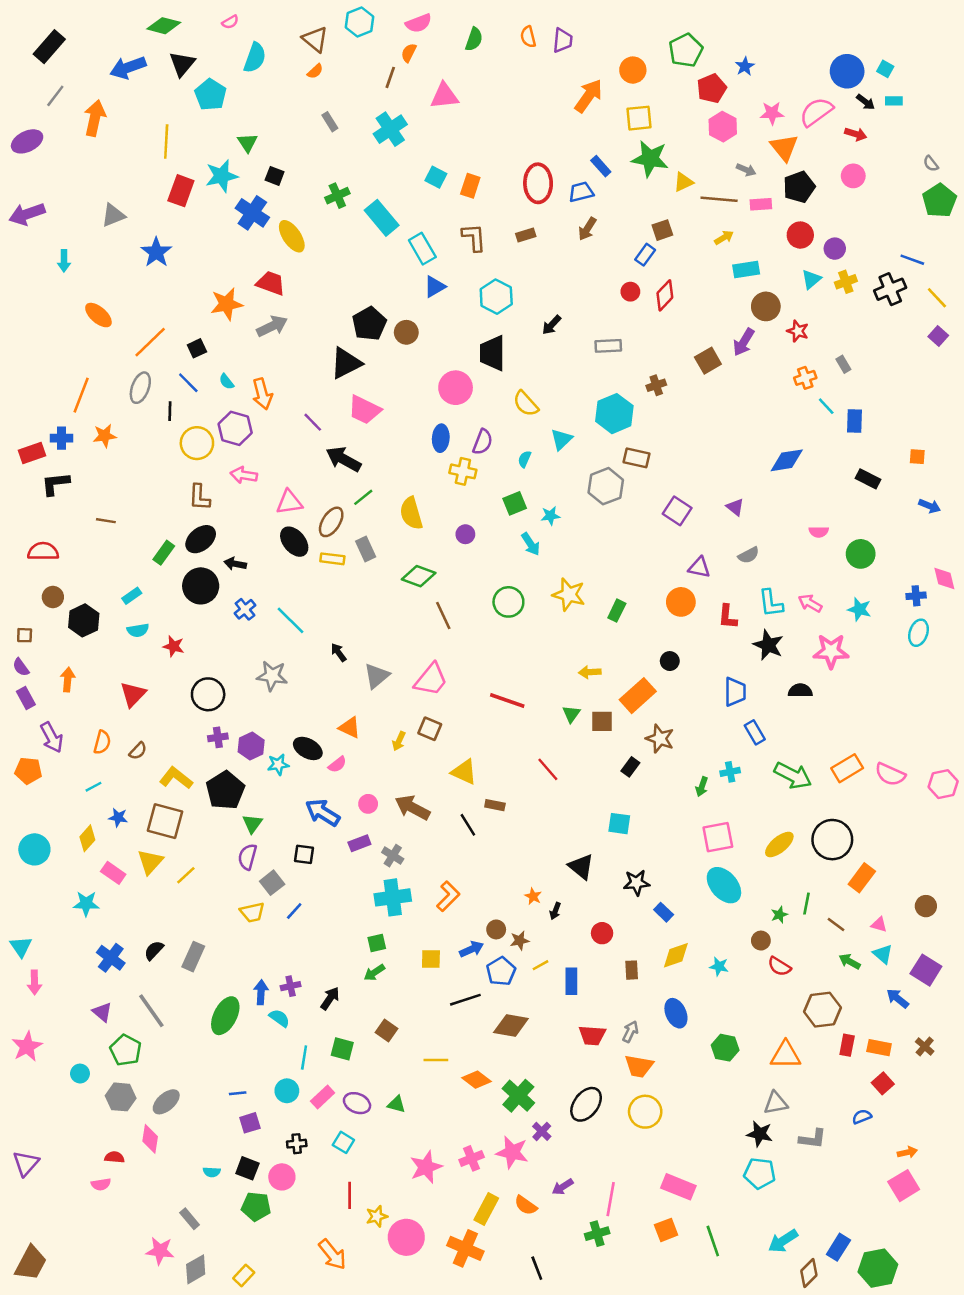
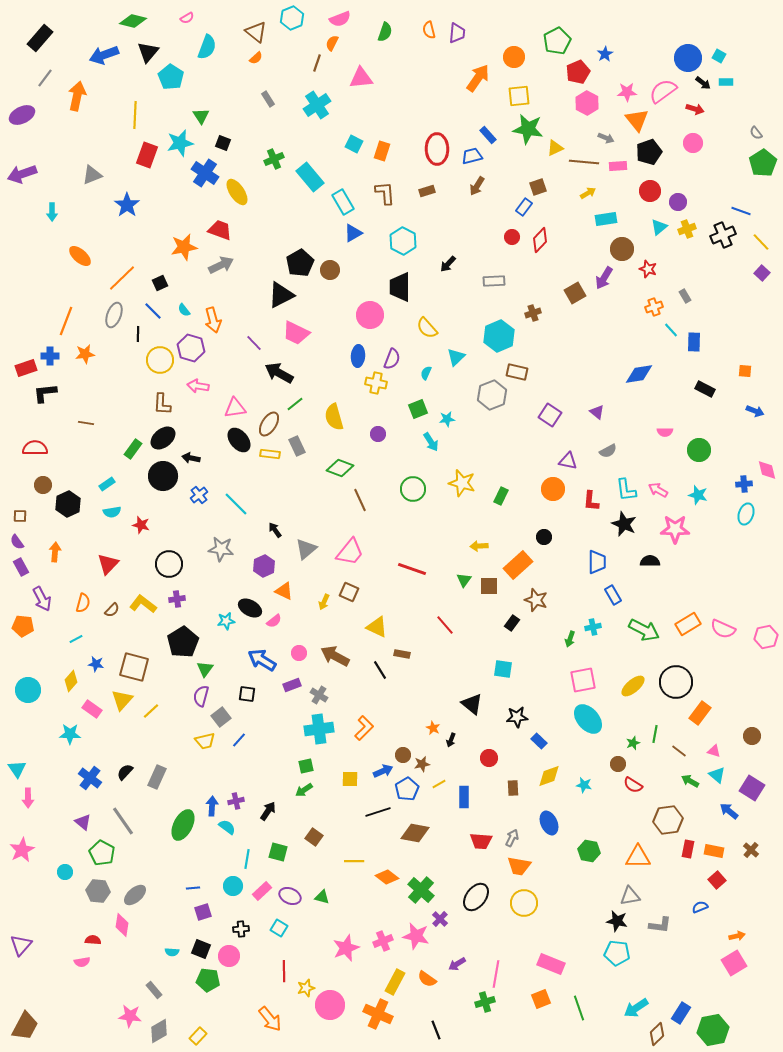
purple hexagon: (251, 746) -> (264, 566), moved
yellow L-shape: (176, 778) -> (143, 604), moved

